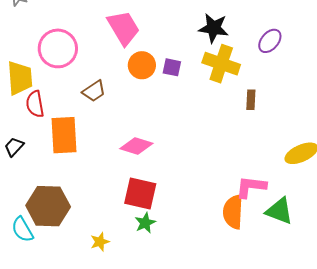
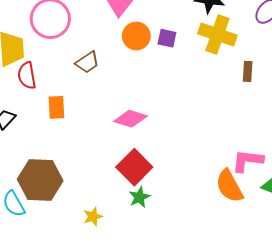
orange rectangle: (64, 135) -> (56, 107), size x0.6
red square: (140, 193) -> (134, 167), turned 32
orange semicircle: (233, 212) -> (229, 186), turned -32

